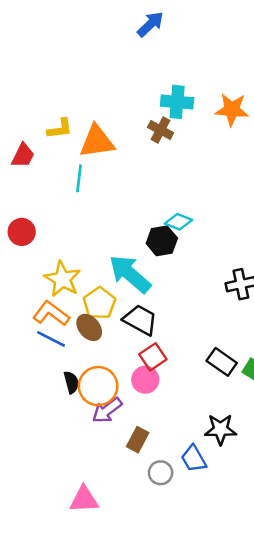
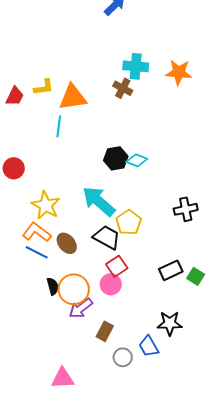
red trapezoid: (23, 155) -> (15, 96), moved
black hexagon: (162, 241) -> (116, 158), moved
yellow pentagon: (99, 303) -> (129, 222), moved
black rectangle: (222, 362) -> (171, 270), turned -60

